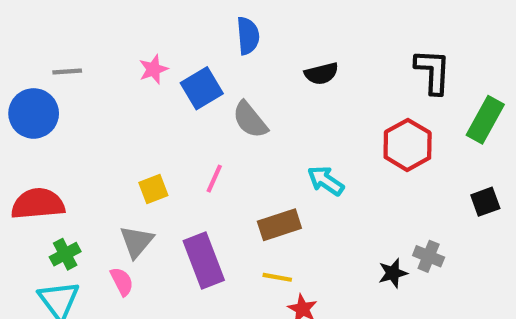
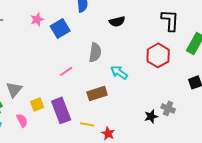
gray semicircle: (250, 120) -> (95, 52), moved, turned -132
pink line: (214, 179) -> (66, 71), turned 32
yellow square: (153, 189) -> (37, 104), moved
gray triangle: (137, 242) -> (14, 89), moved
yellow line: (277, 277) -> (87, 124), moved

